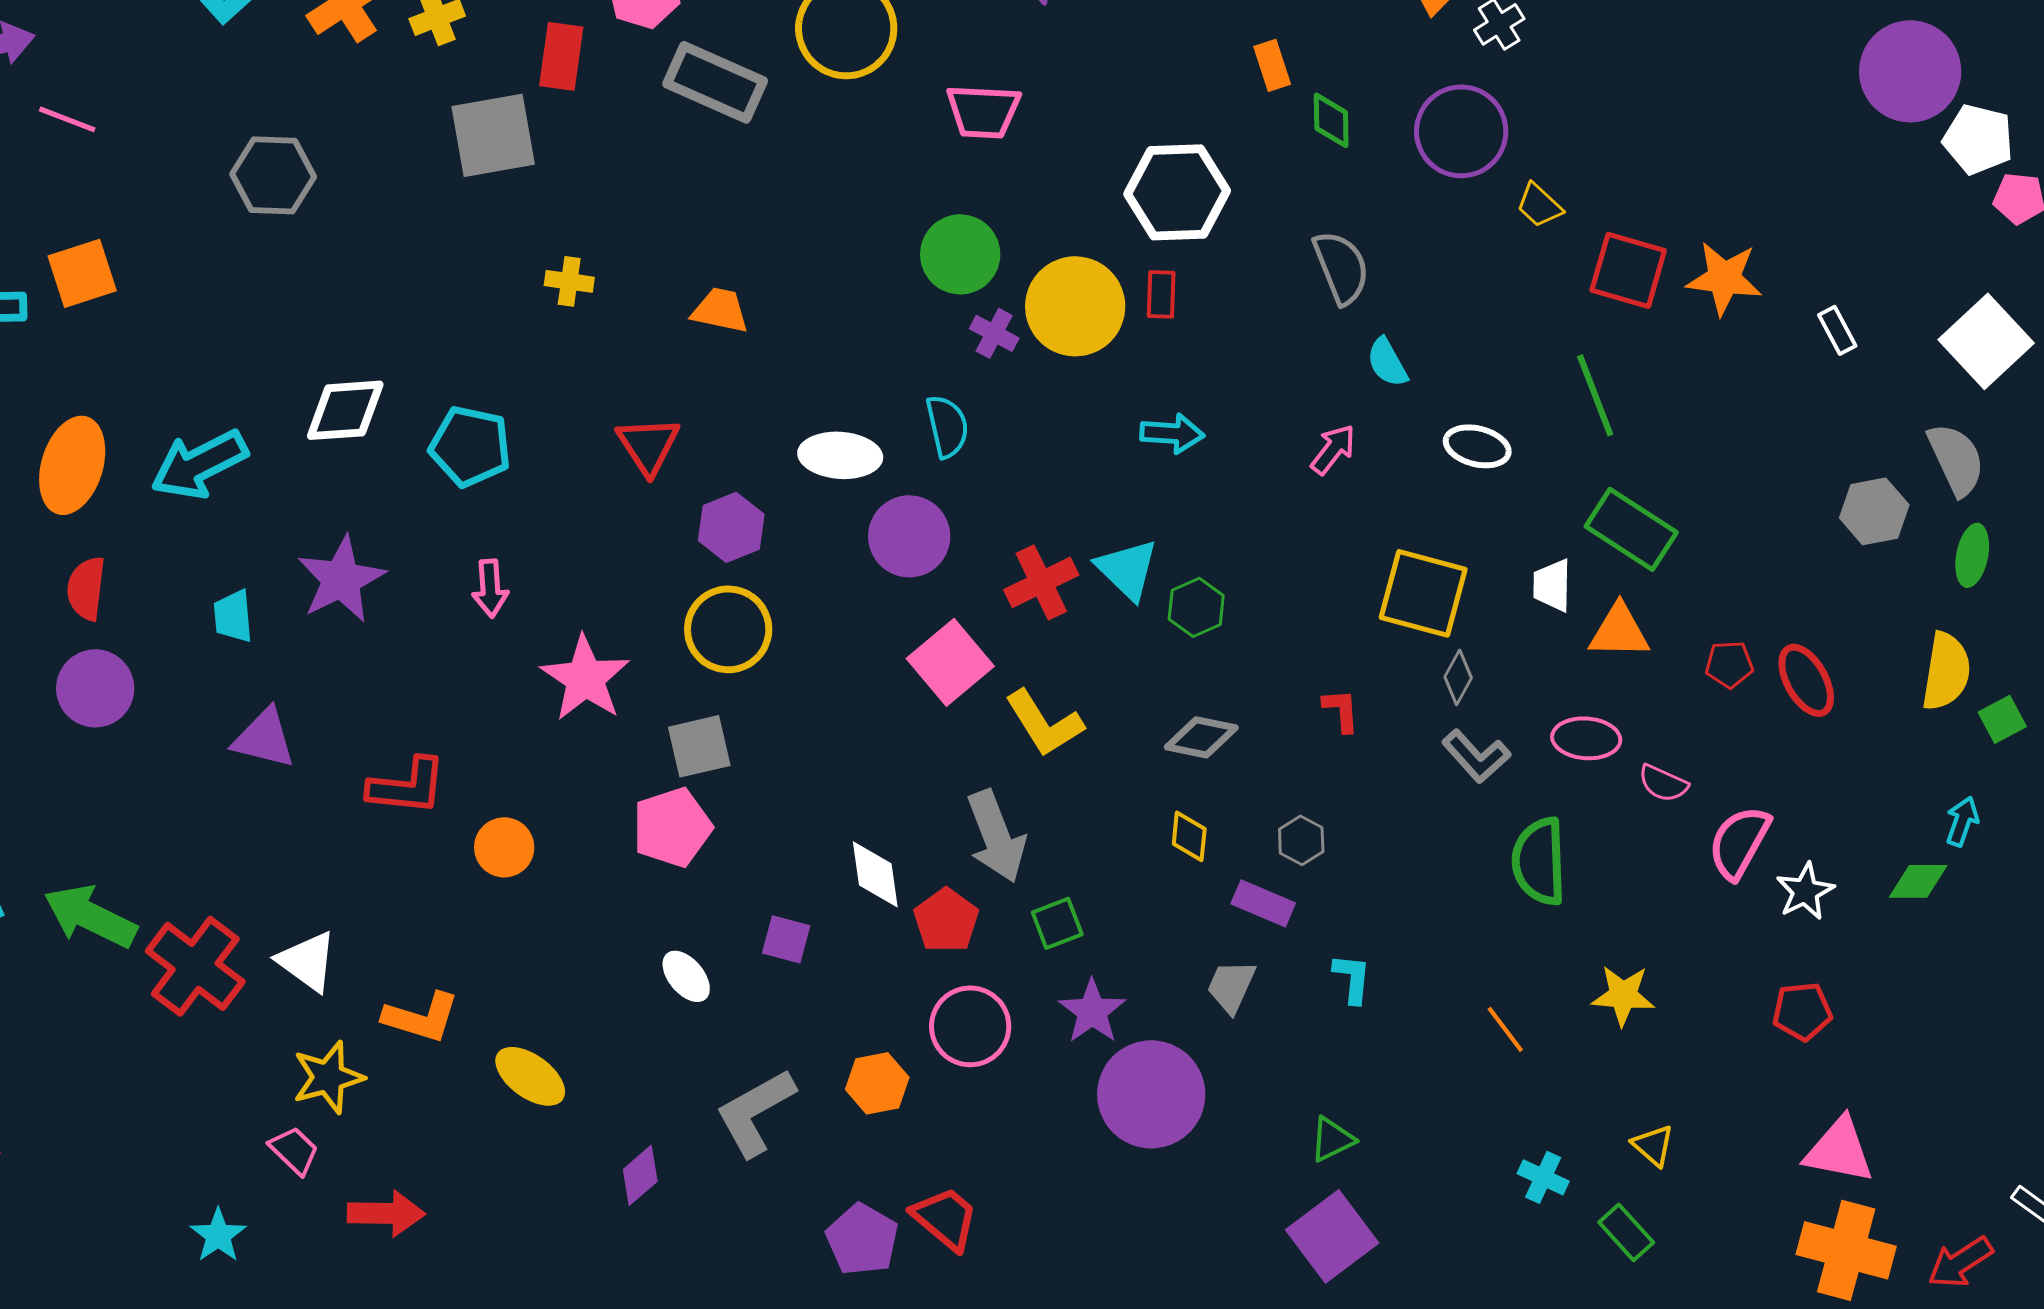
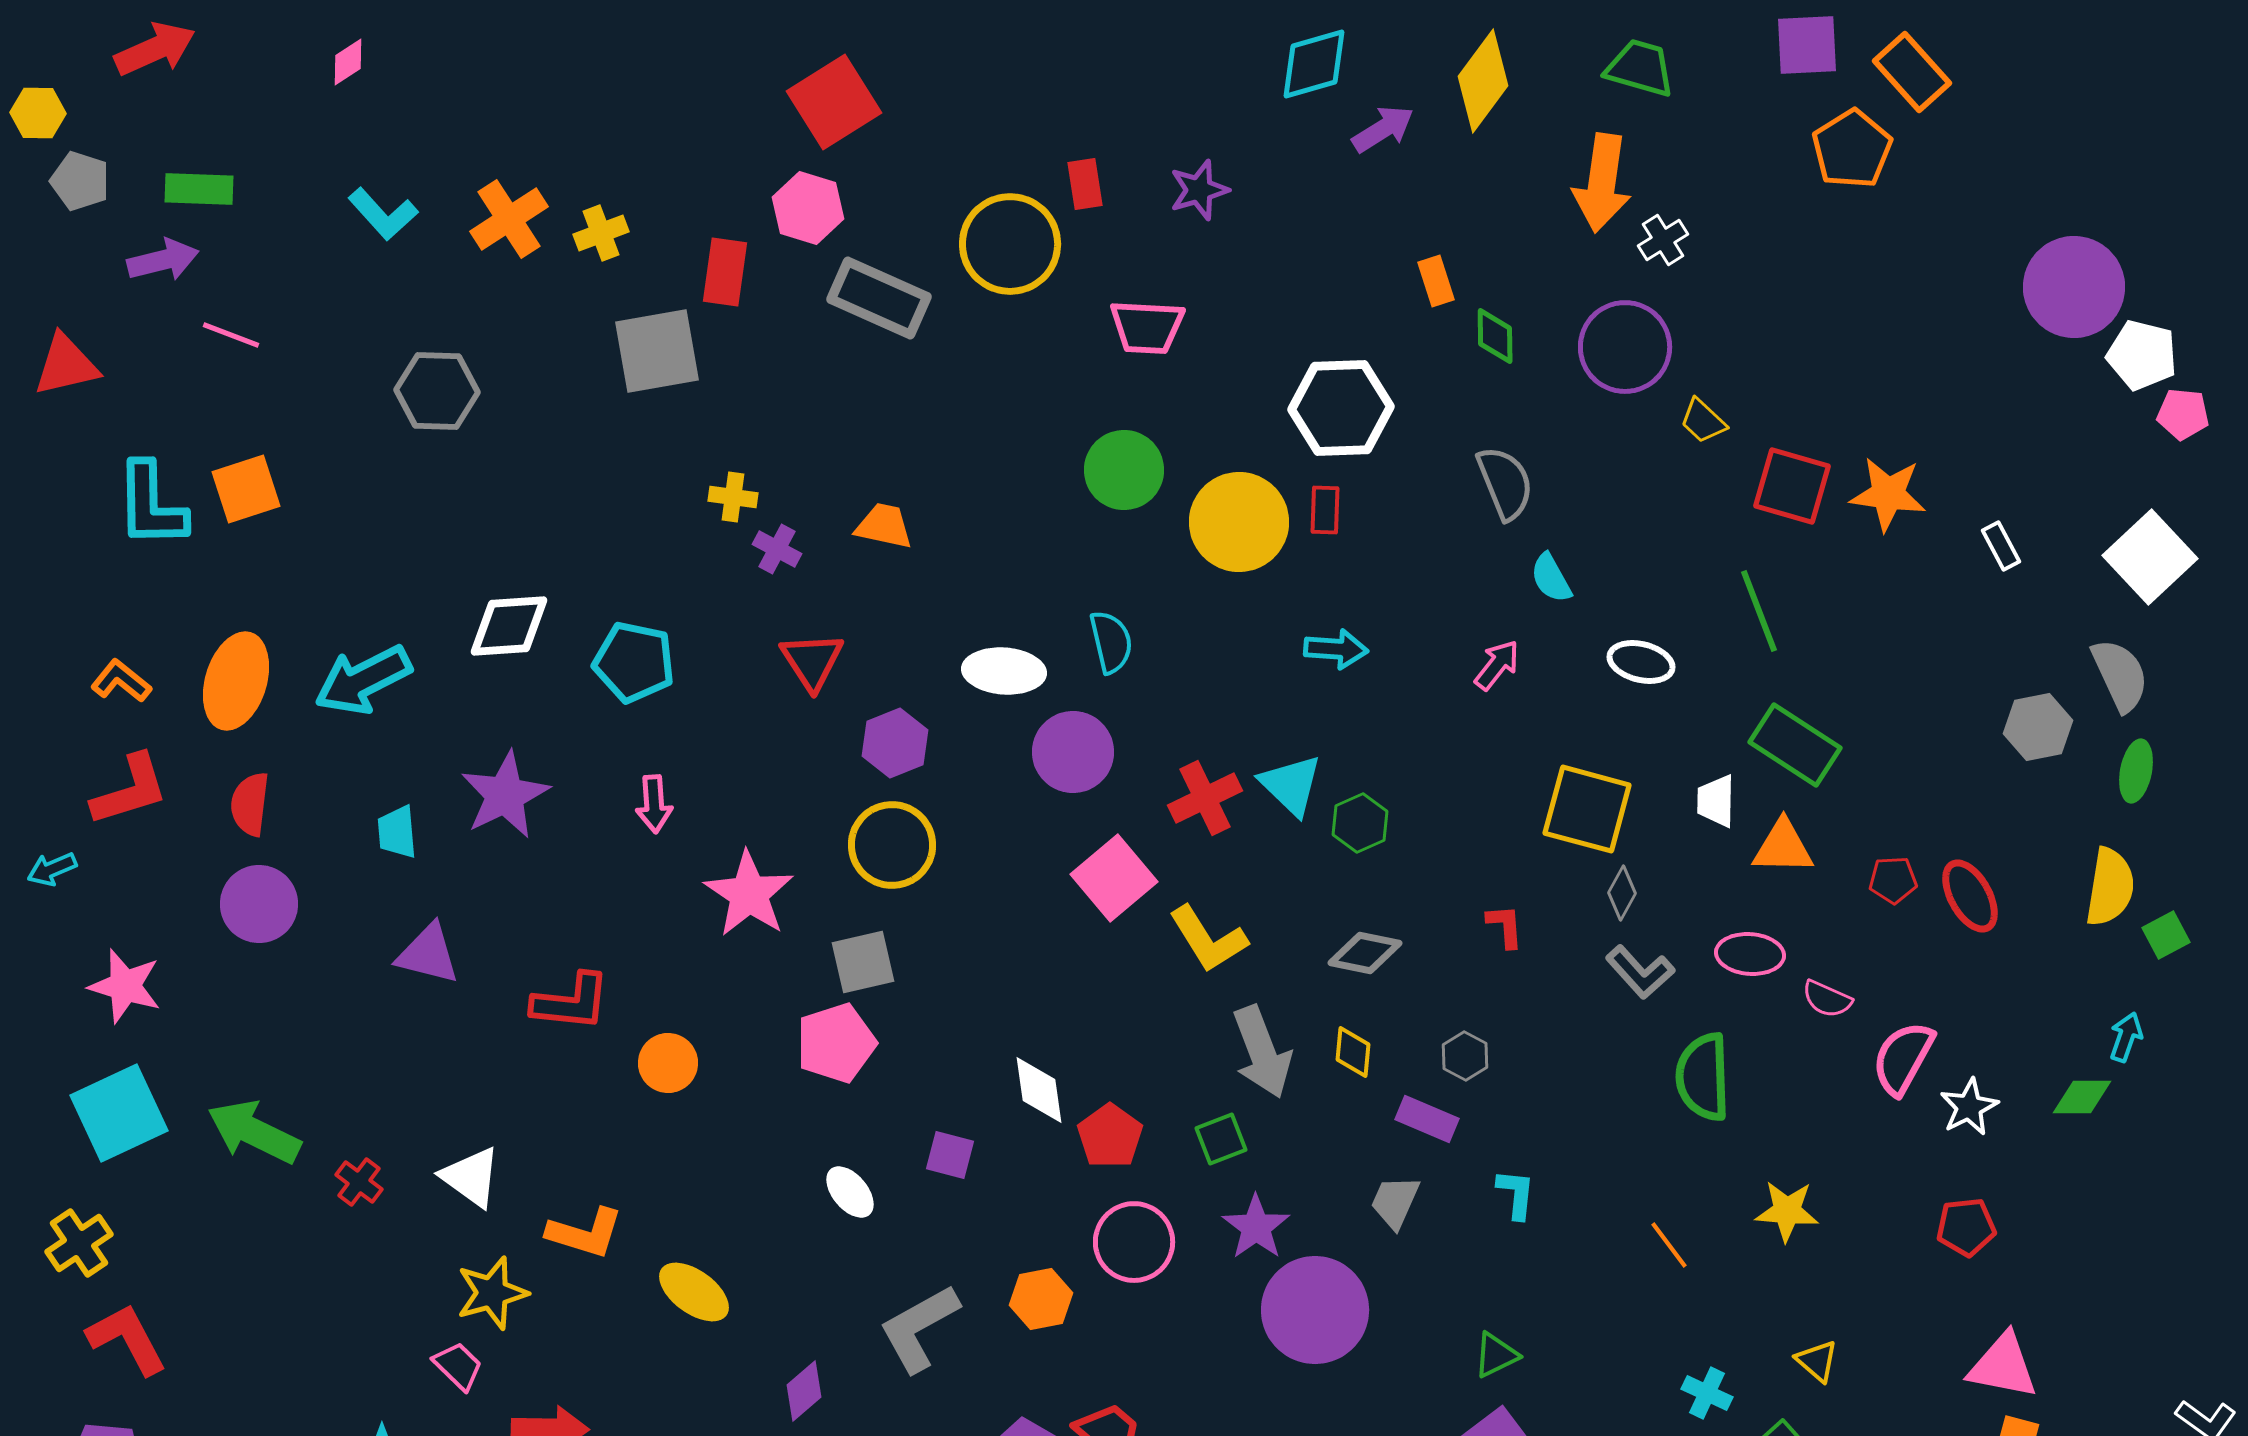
purple cross: (994, 333) -> (777, 549), moved
gray arrow: (996, 836) -> (1262, 1052), moved
red cross: (195, 966) -> (359, 1182), size x0.5

